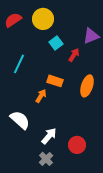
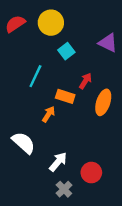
purple triangle: (91, 36) -> (108, 43), turned 48
red arrow: (74, 55) -> (85, 81), moved
cyan line: (19, 64) -> (35, 76), moved
gray cross: (46, 159) -> (64, 189), moved

